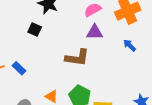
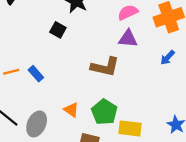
blue arrow: (130, 45) -> (168, 58), turned -96

